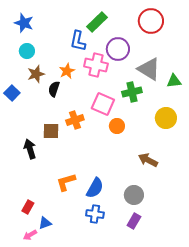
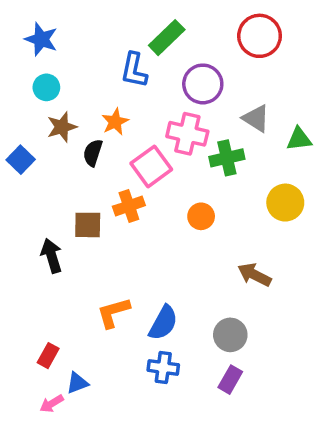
pink cross: (96, 65) -> (187, 134), moved
gray triangle: (149, 69) -> (256, 118), size x0.7
pink square: (103, 104) -> (151, 166), moved, turned 30

